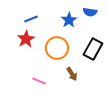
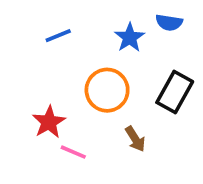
red star: (26, 39) -> (49, 122), moved

